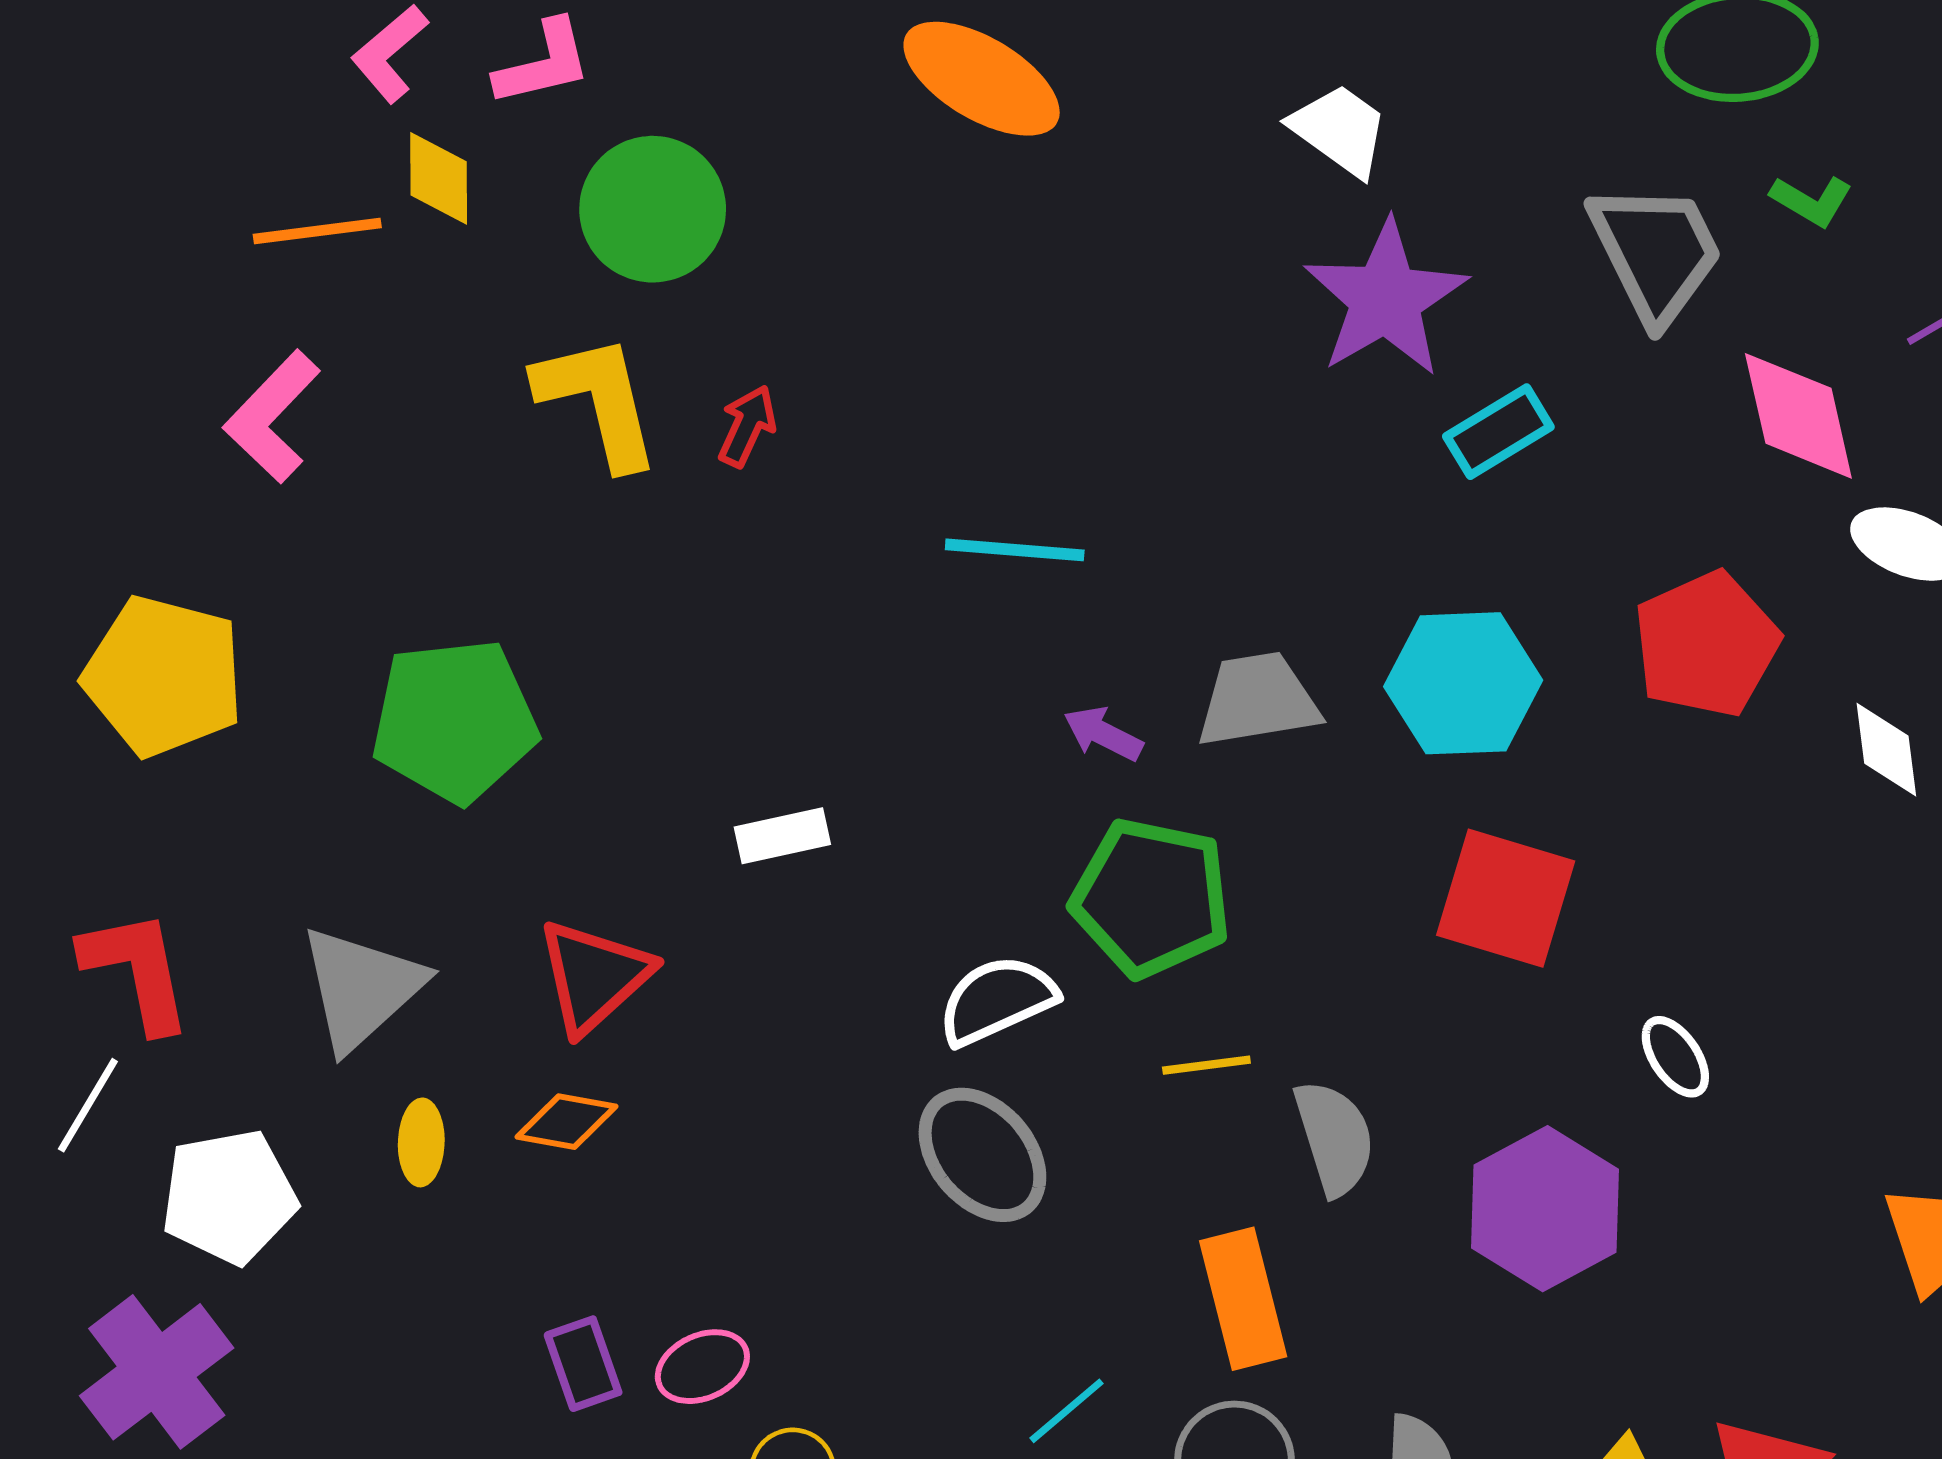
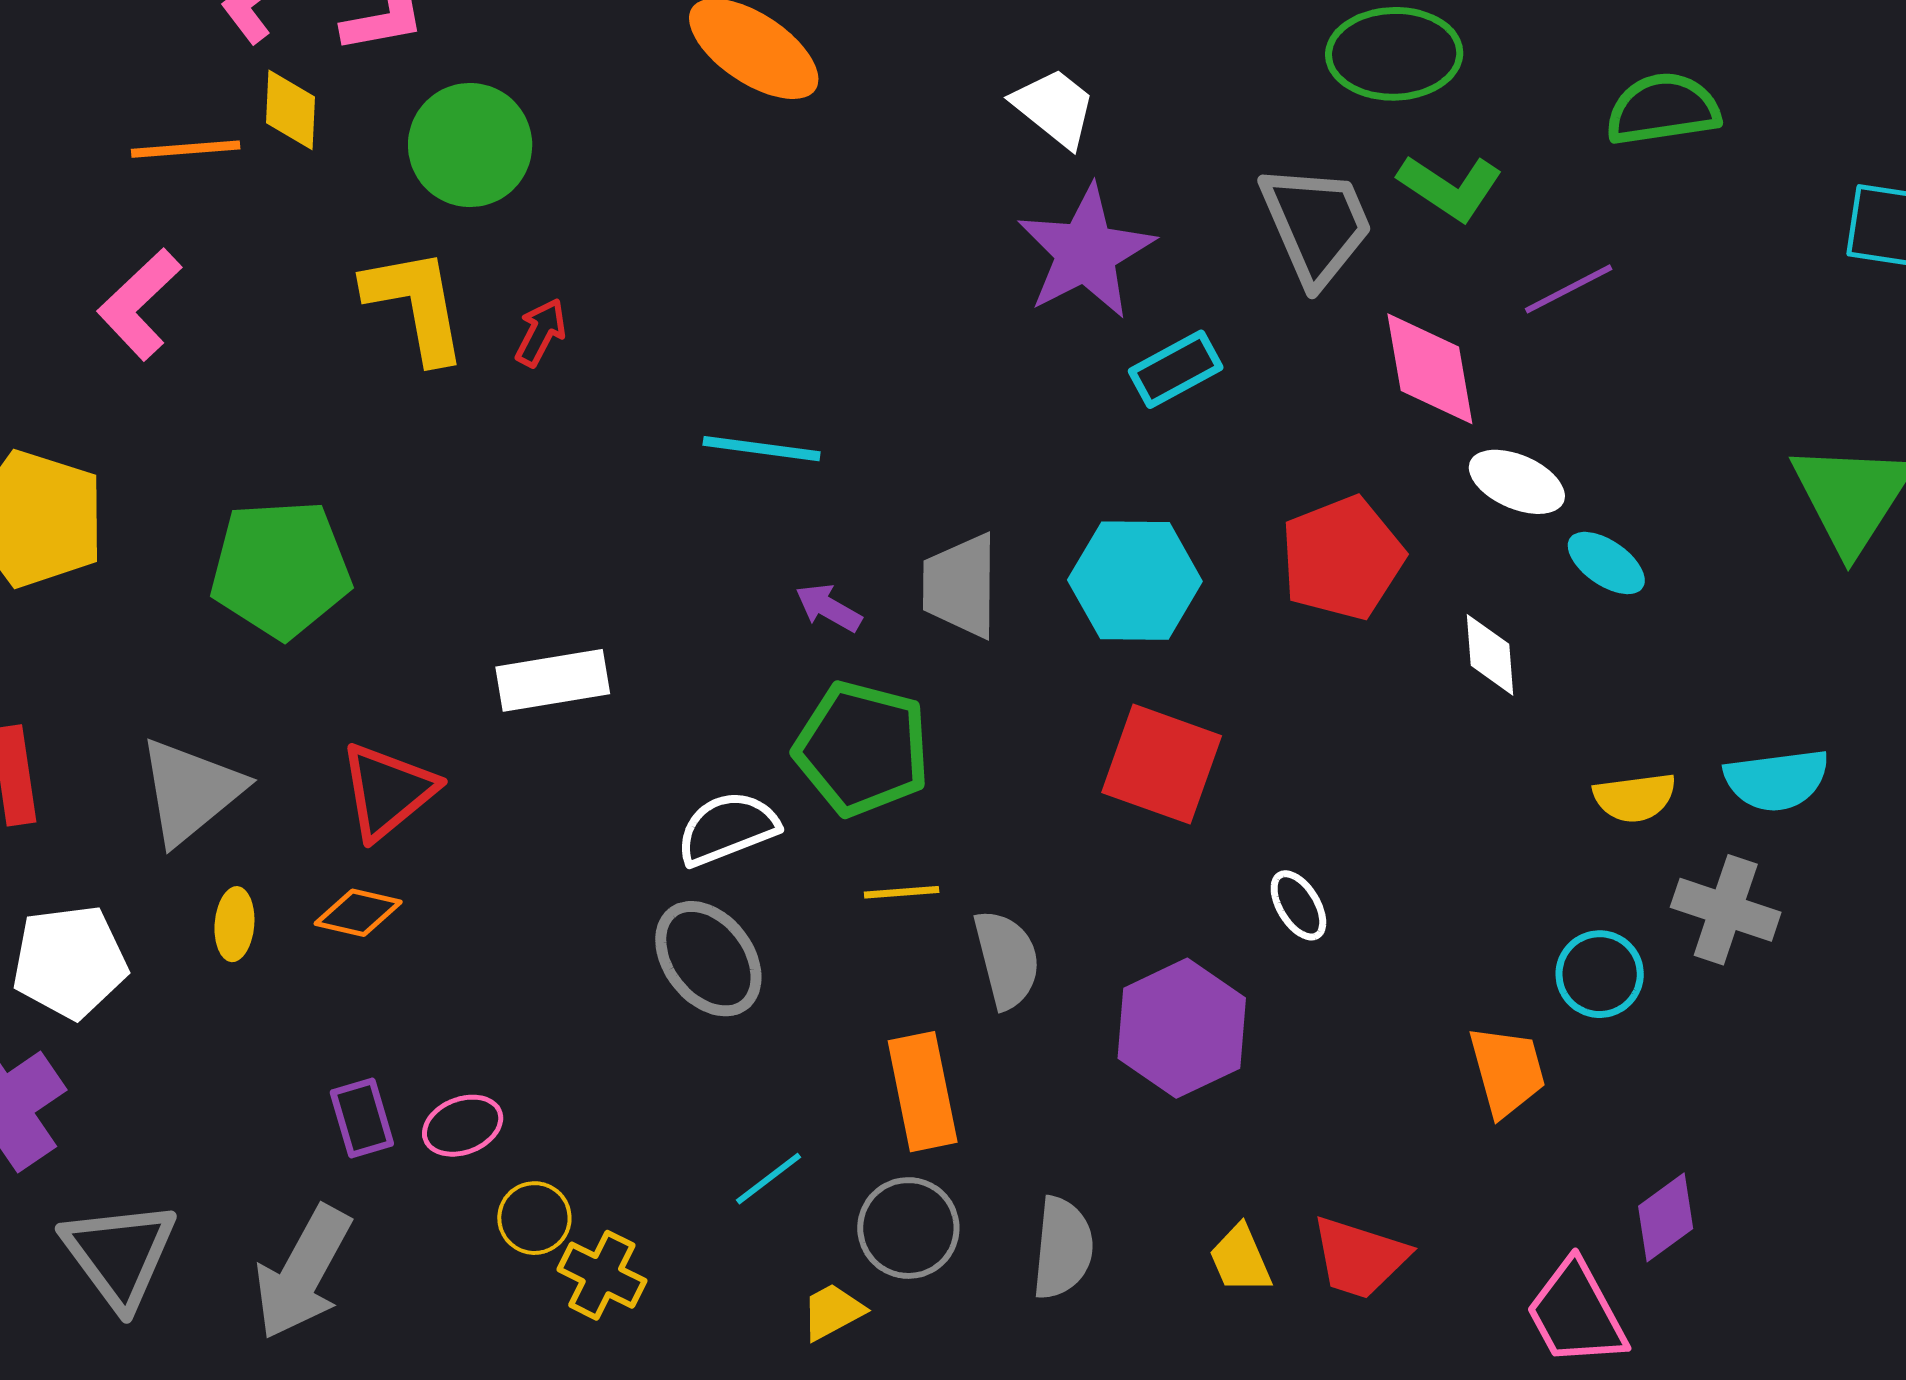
green L-shape: (1811, 201) -> (1450, 188), size x1.5
gray trapezoid: (1258, 700) -> (961, 586), turned -83
white rectangle: (782, 836) -> (553, 680), size x1.4

